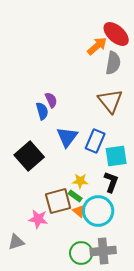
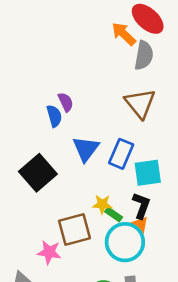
orange arrow: (97, 46) -> (124, 34), turned -95
green rectangle: (75, 196) -> (114, 214), moved
orange triangle: (79, 211) -> (140, 224), moved

